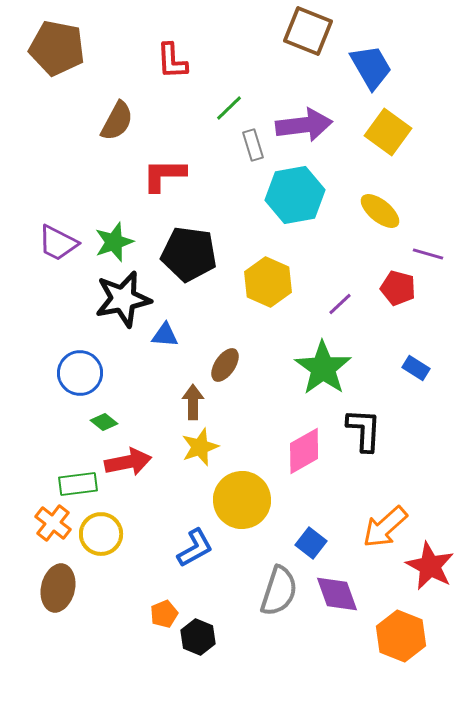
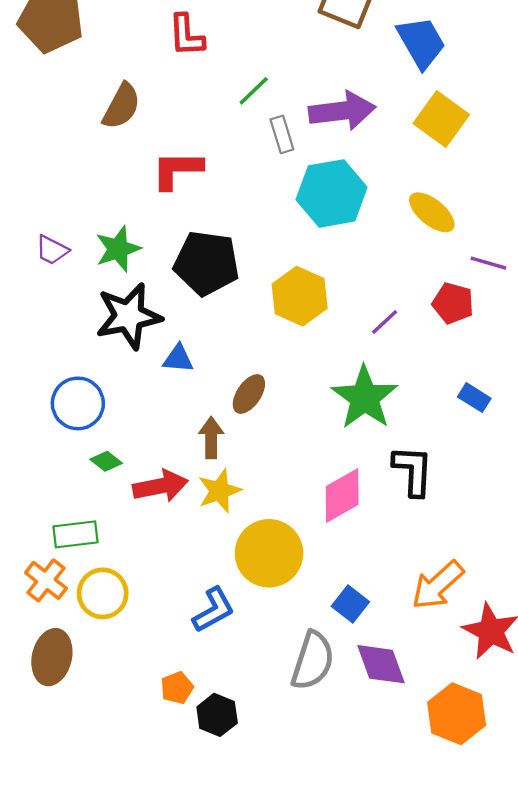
purple trapezoid: (58, 243) -> (52, 250), size x0.7
red arrow: (128, 462) -> (160, 486), moved

